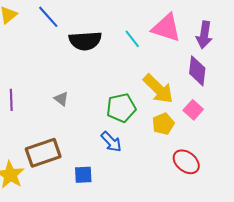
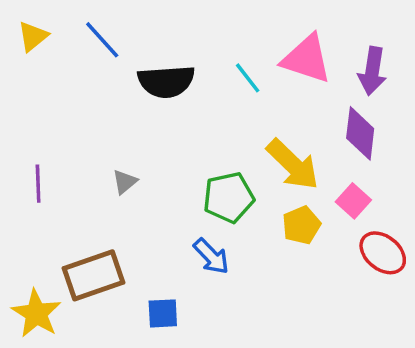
gray triangle: (61, 99) -> (125, 182), turned 42
red ellipse: (186, 162) -> (383, 253), moved

